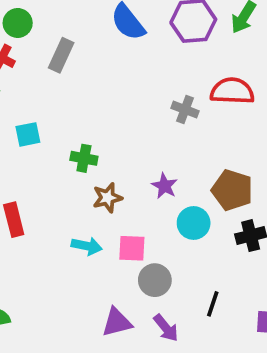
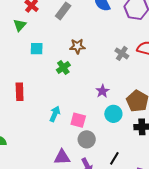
green cross: (84, 158) -> (63, 68), turned 32
brown star: (107, 198) -> (77, 46), moved
cyan arrow: (87, 246) -> (55, 114), turned -91

